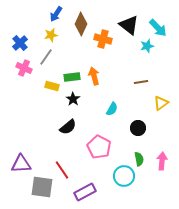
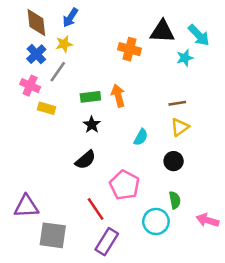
brown diamond: (81, 24) -> (36, 23), moved, turned -30
black triangle: (129, 25) -> (162, 31), turned -35
blue cross: (20, 43) -> (36, 54), moved
yellow rectangle: (52, 86) -> (46, 108), moved
yellow triangle: (161, 103) -> (180, 127), moved
pink arrow: (162, 161) -> (208, 220), moved, turned -78
red line: (62, 170) -> (96, 209), moved
purple rectangle: (85, 192) -> (107, 242), turned -30

